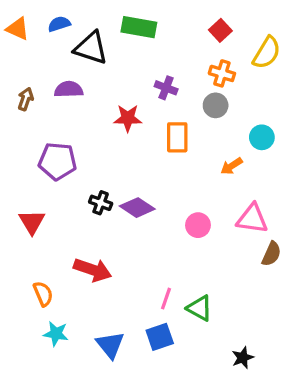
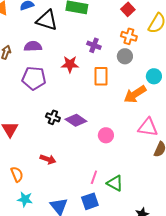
purple pentagon: (57, 161) -> (34, 78), moved
orange arrow: (232, 166) -> (135, 94), size x1.6
pink circle: (198, 225) -> (106, 135), moved
red arrow: (93, 270) -> (48, 159), size x0.7

